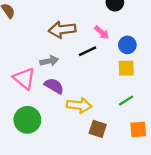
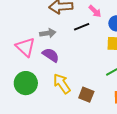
yellow arrow: (79, 105) -> (62, 84), moved, turned -135

